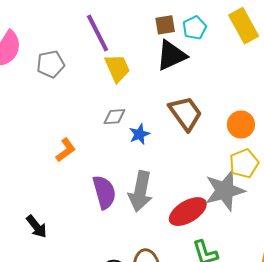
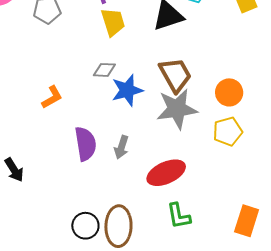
blue star: (139, 134) -> (127, 90), size x1.5
gray arrow: (140, 191) -> (121, 147), size x0.6
gray star: (225, 191) -> (177, 109), moved

